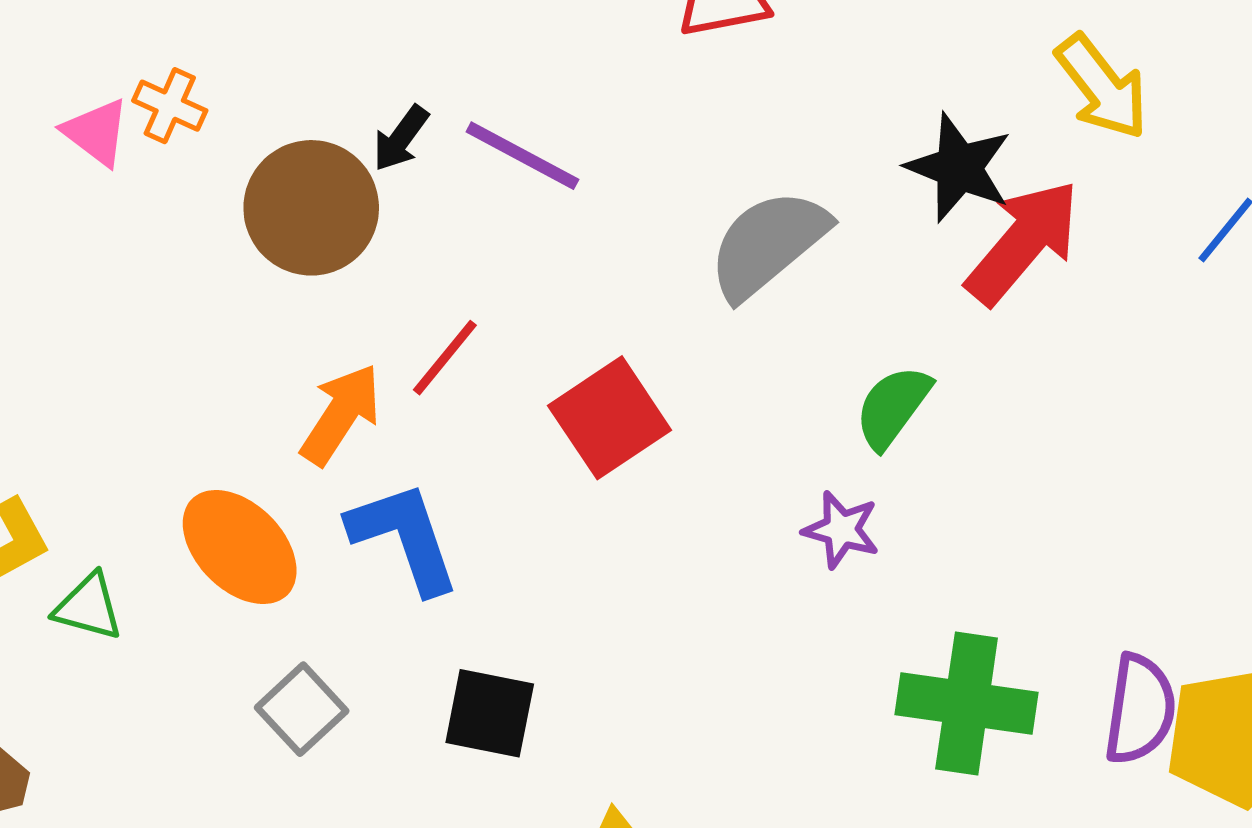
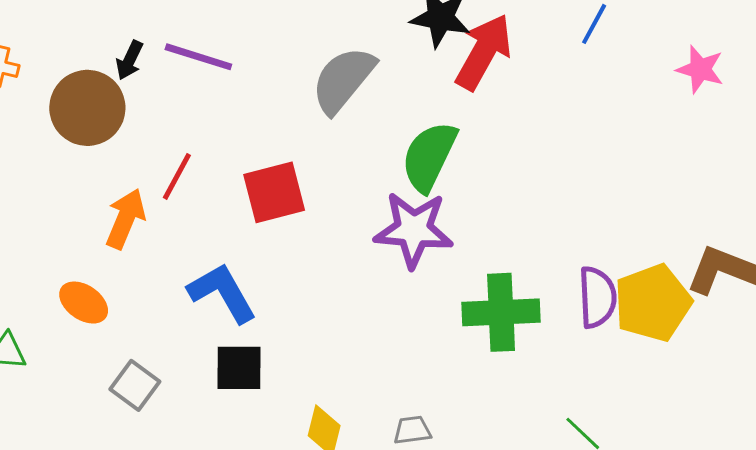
green semicircle: (893, 407) -> (429, 157), size x1.4
red square: (610, 418) -> (274, 192), turned 30
purple star: (841, 530) -> (414, 230), size x1.8
blue L-shape: (404, 537) -> (222, 293), moved
orange ellipse: (240, 547) -> (84, 303), size x0.7

